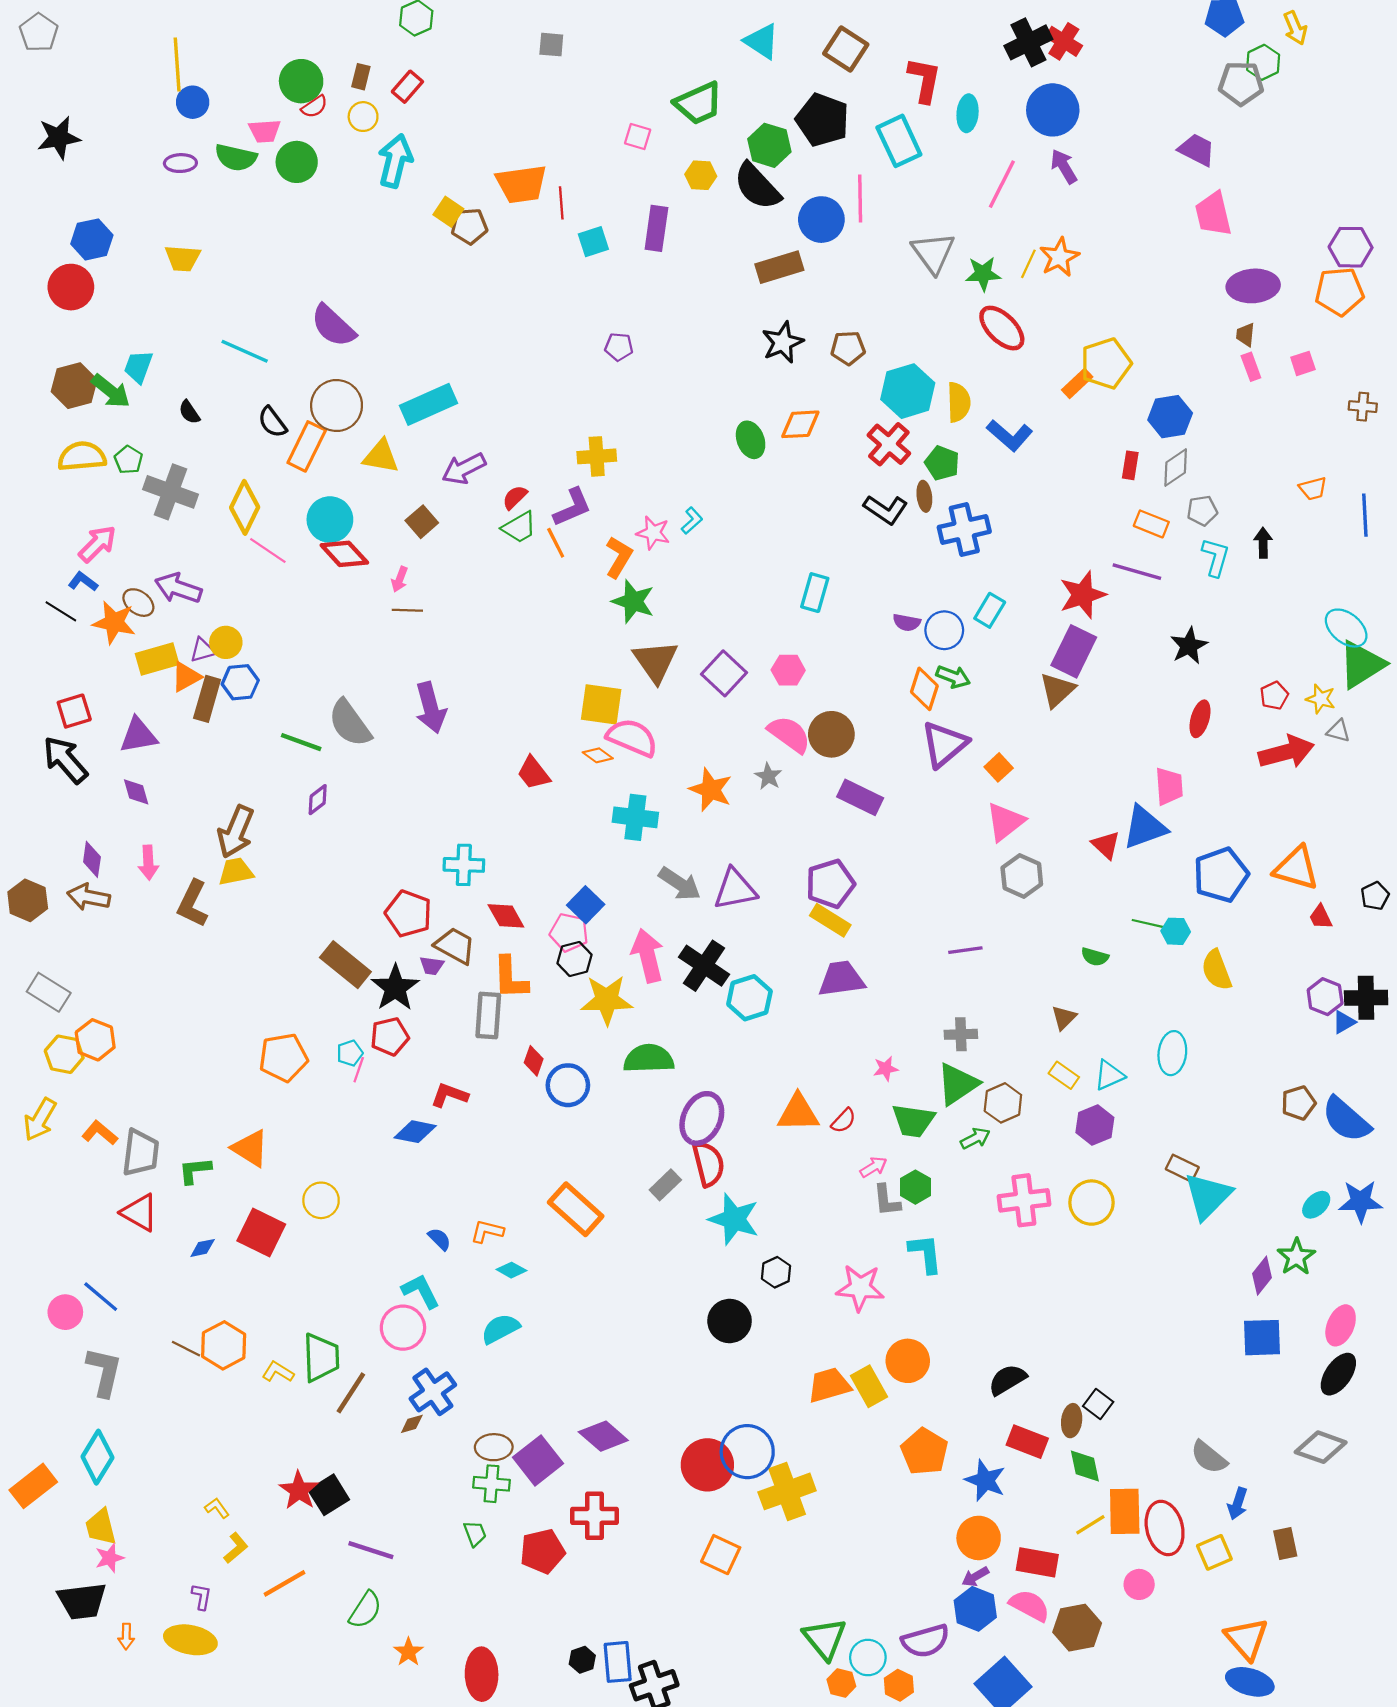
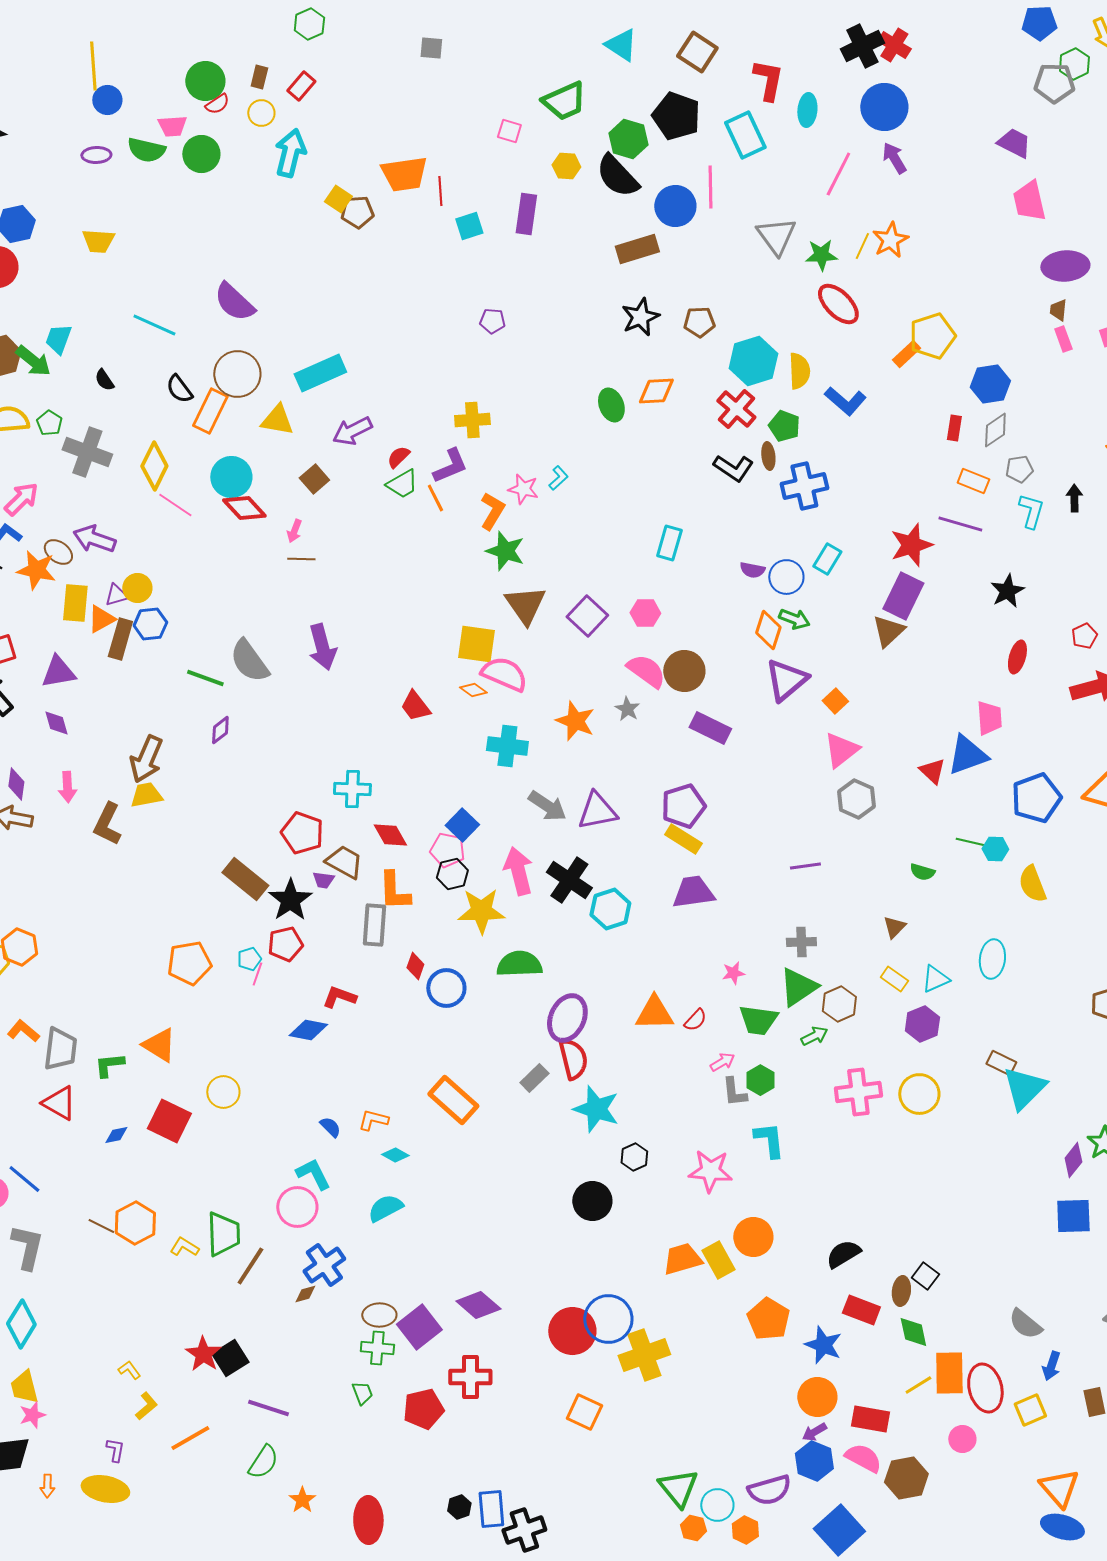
yellow rectangle: (157, 659) -> (75, 603), turned -69

